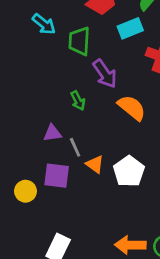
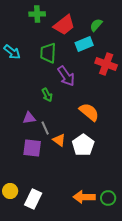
cyan arrow: (44, 24) -> (12, 52), moved
orange semicircle: (132, 108) -> (89, 112), moved
yellow circle: (25, 191) -> (10, 191), moved

